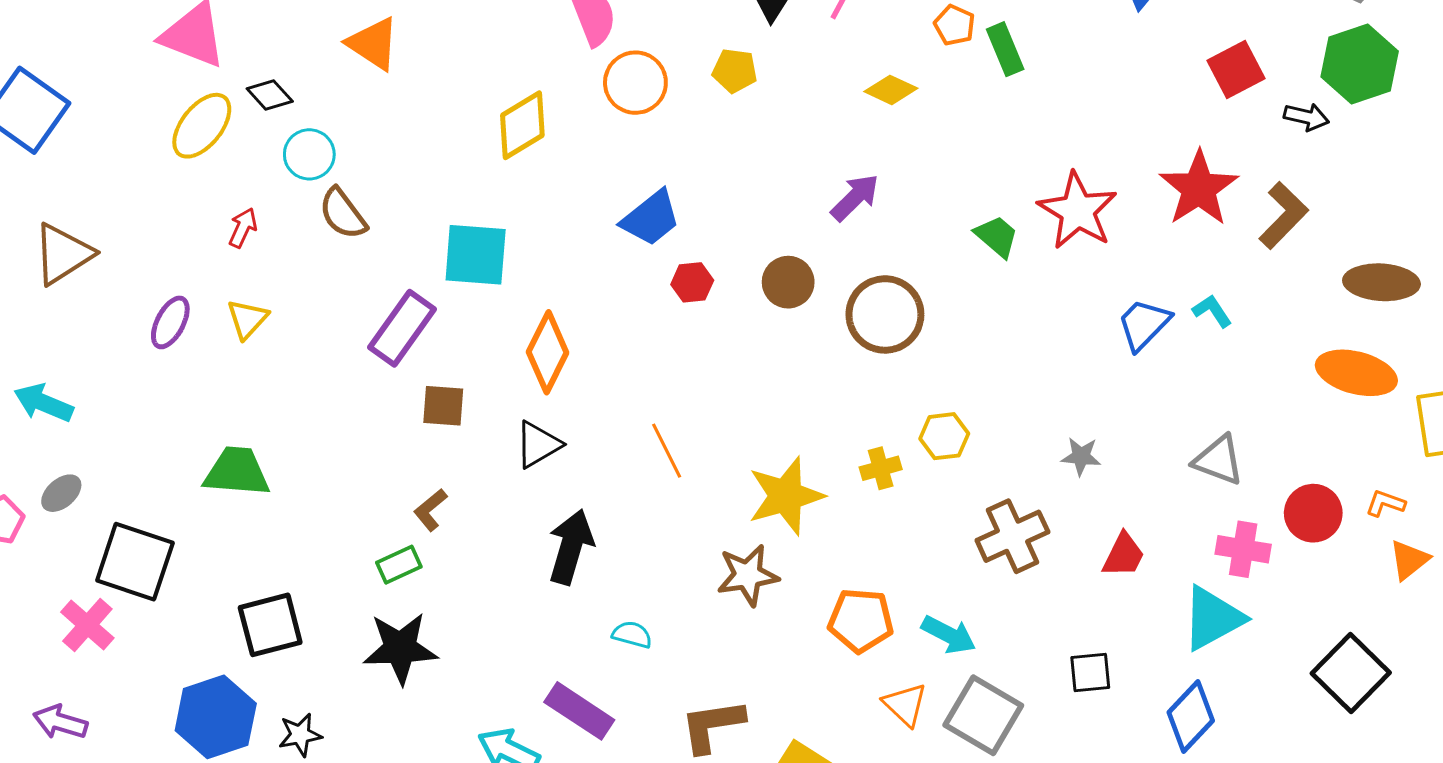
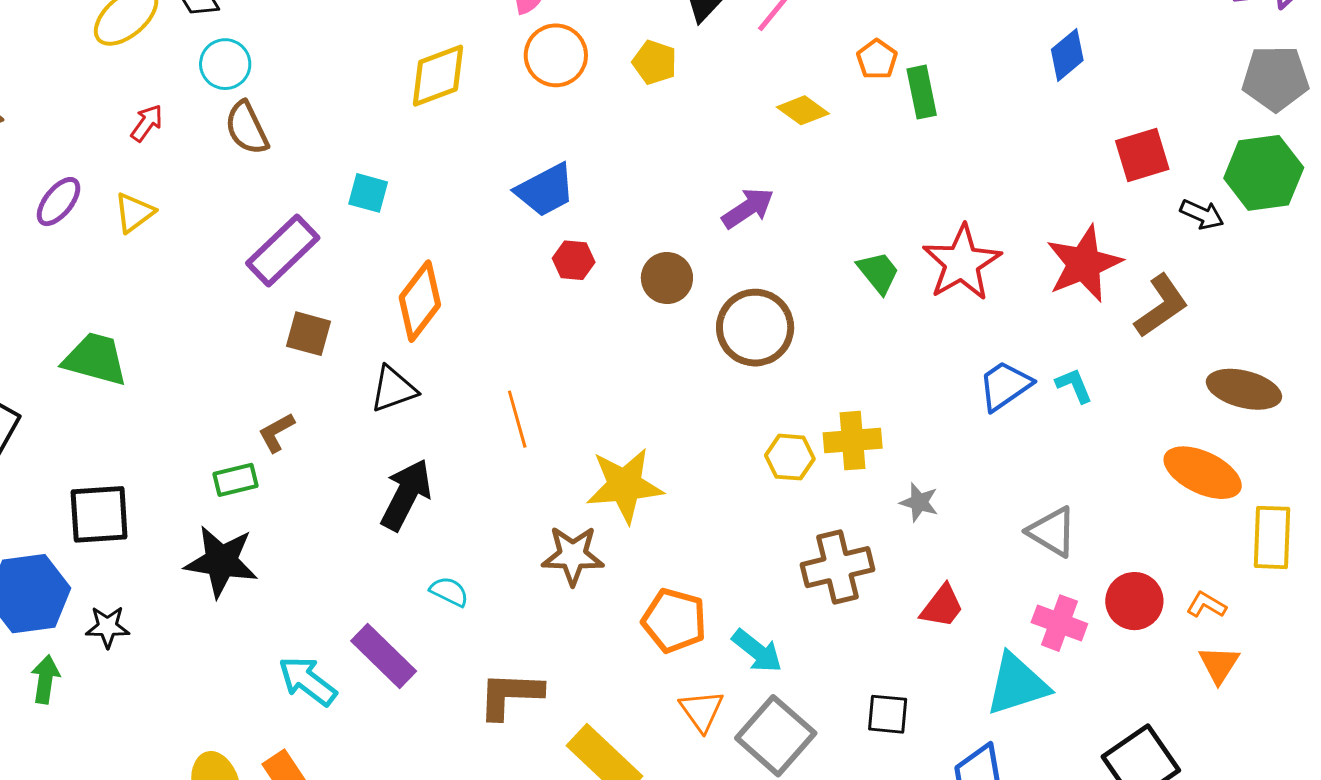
cyan square: (476, 255) -> (368, 193), size x0.6
yellow cross: (881, 468) -> (853, 441), moved, size x1.4
orange triangle: (1409, 560) -> (1219, 664), turned -30

